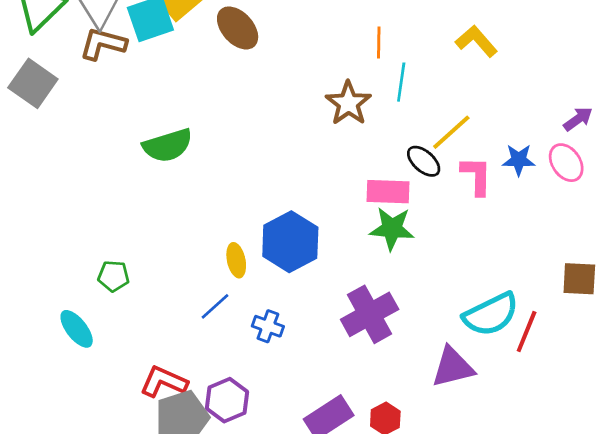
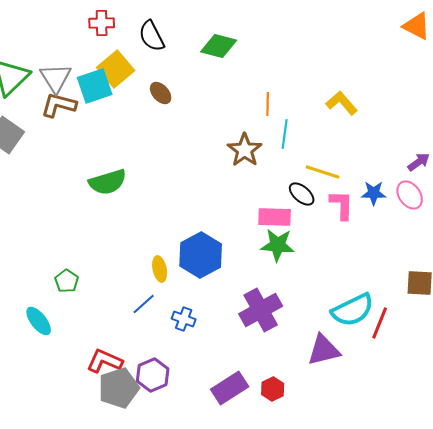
brown ellipse: (238, 28) -> (161, 93), size x0.7
yellow line: (451, 132) -> (323, 172), turned 60
green pentagon: (113, 276) -> (67, 281), turned 30

